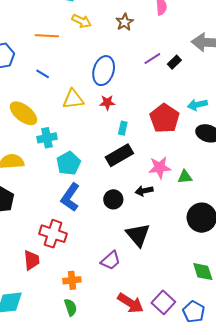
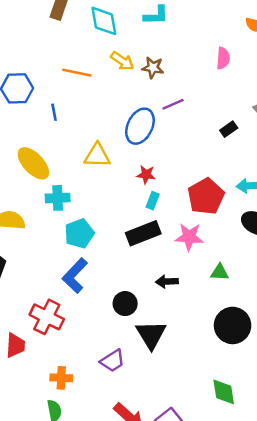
brown star: (125, 22) -> (153, 68), moved, turned 30
purple line: (152, 59) -> (173, 104), moved
blue line: (43, 74) -> (54, 112), moved, turned 40
red star: (107, 103) -> (146, 175), moved
pink star: (160, 167) -> (189, 237), moved
black circle: (113, 199) -> (125, 304), moved

